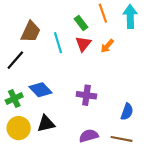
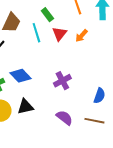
green rectangle: (81, 23) -> (47, 15), moved
purple cross: (86, 95) -> (62, 81), turned -36
purple semicircle: (89, 136) -> (64, 118), turned 54

